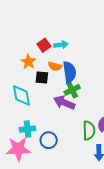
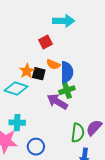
cyan arrow: (61, 45) -> (64, 21), moved, size x1.5
orange star: (28, 62) -> (27, 71), moved
cyan diamond: (21, 95) -> (16, 88), turned -70
blue circle: (49, 140) -> (36, 147), moved

